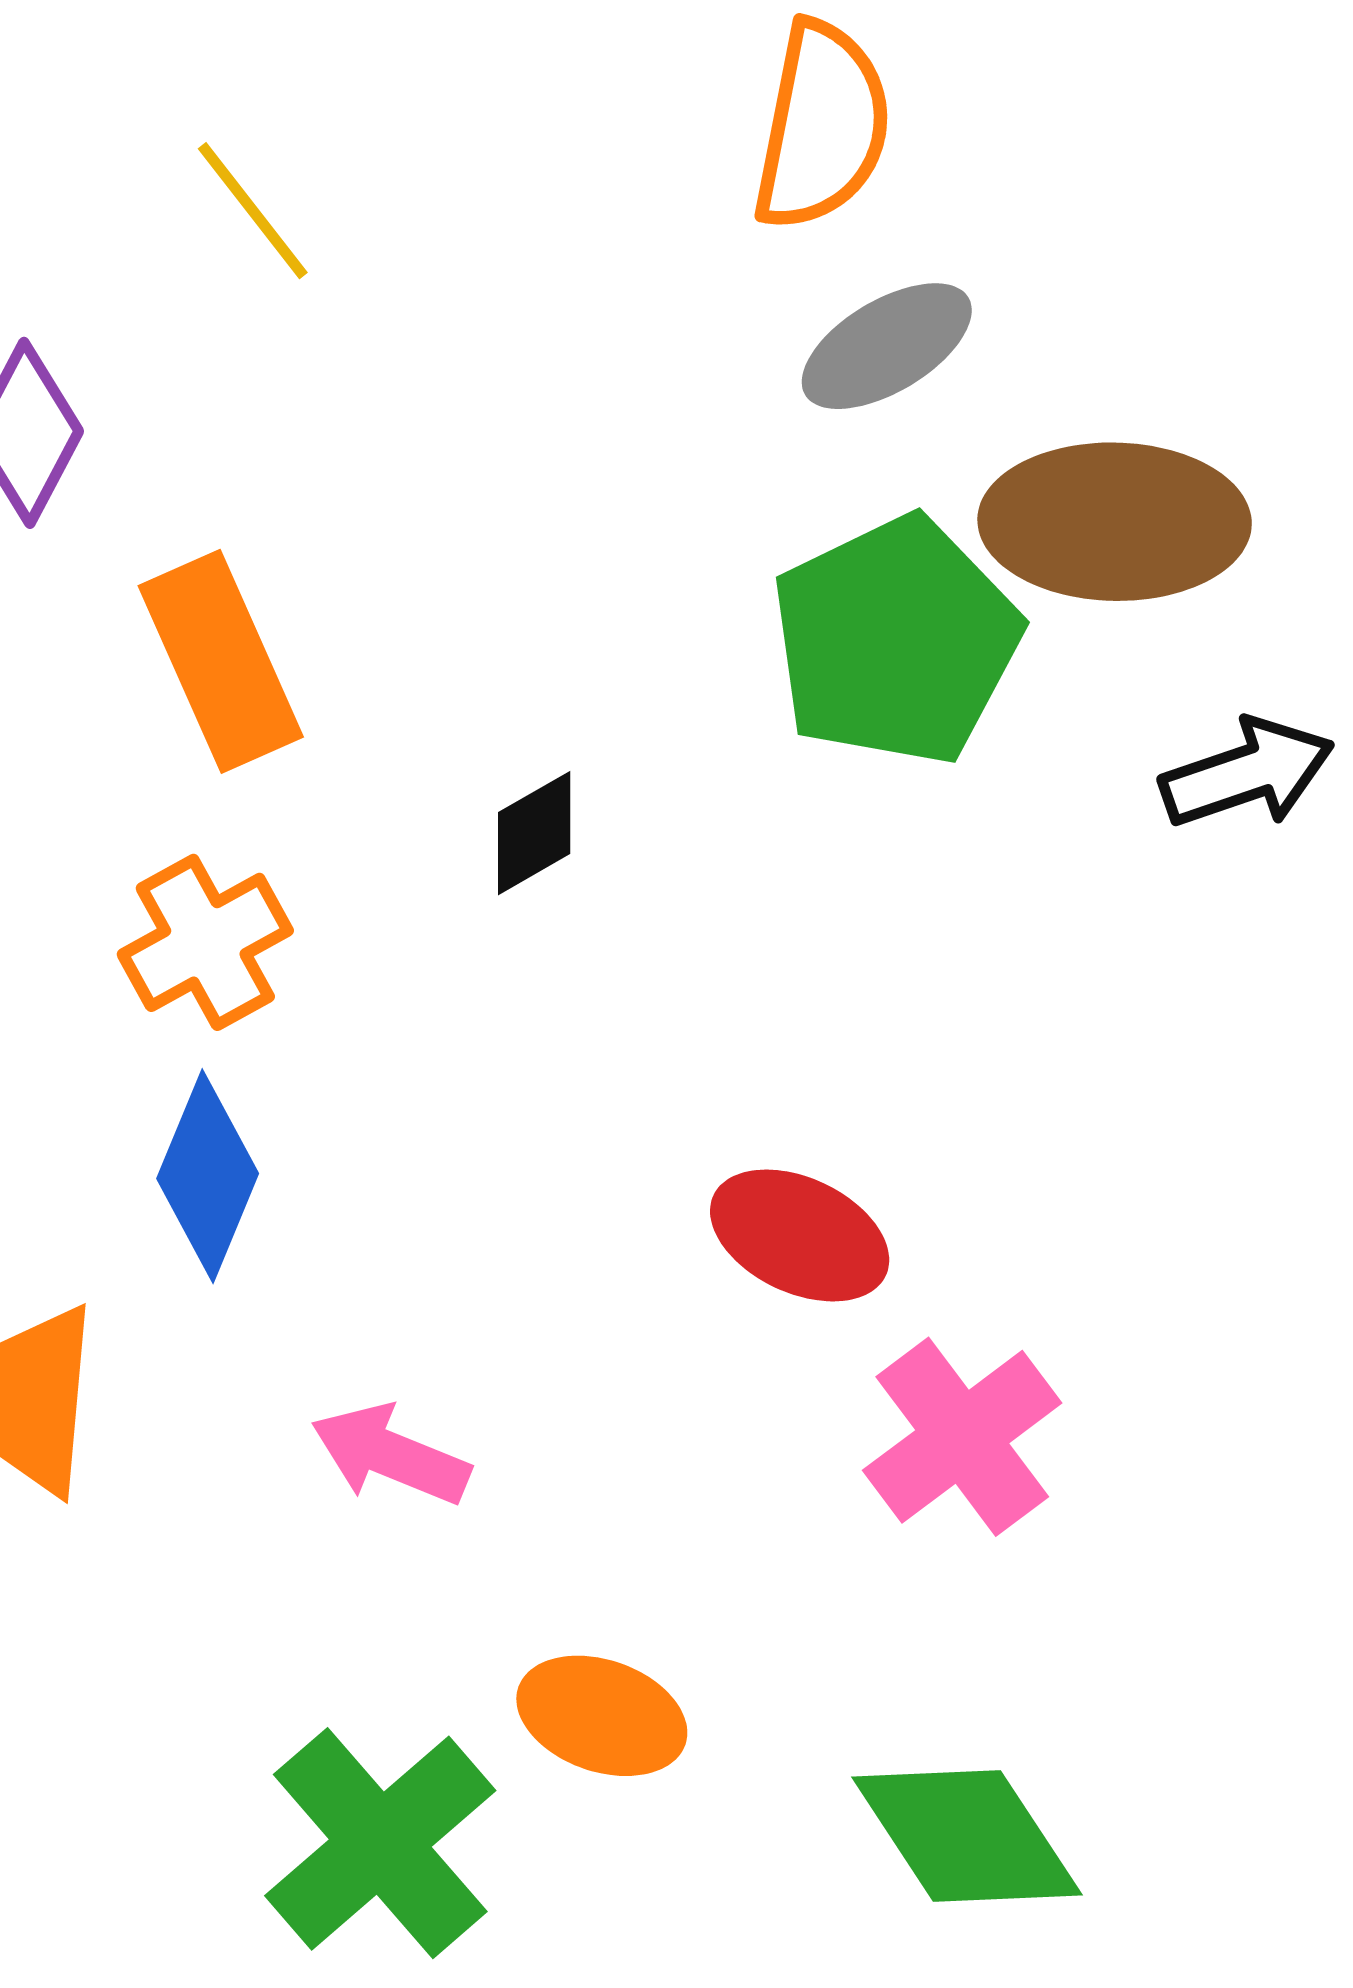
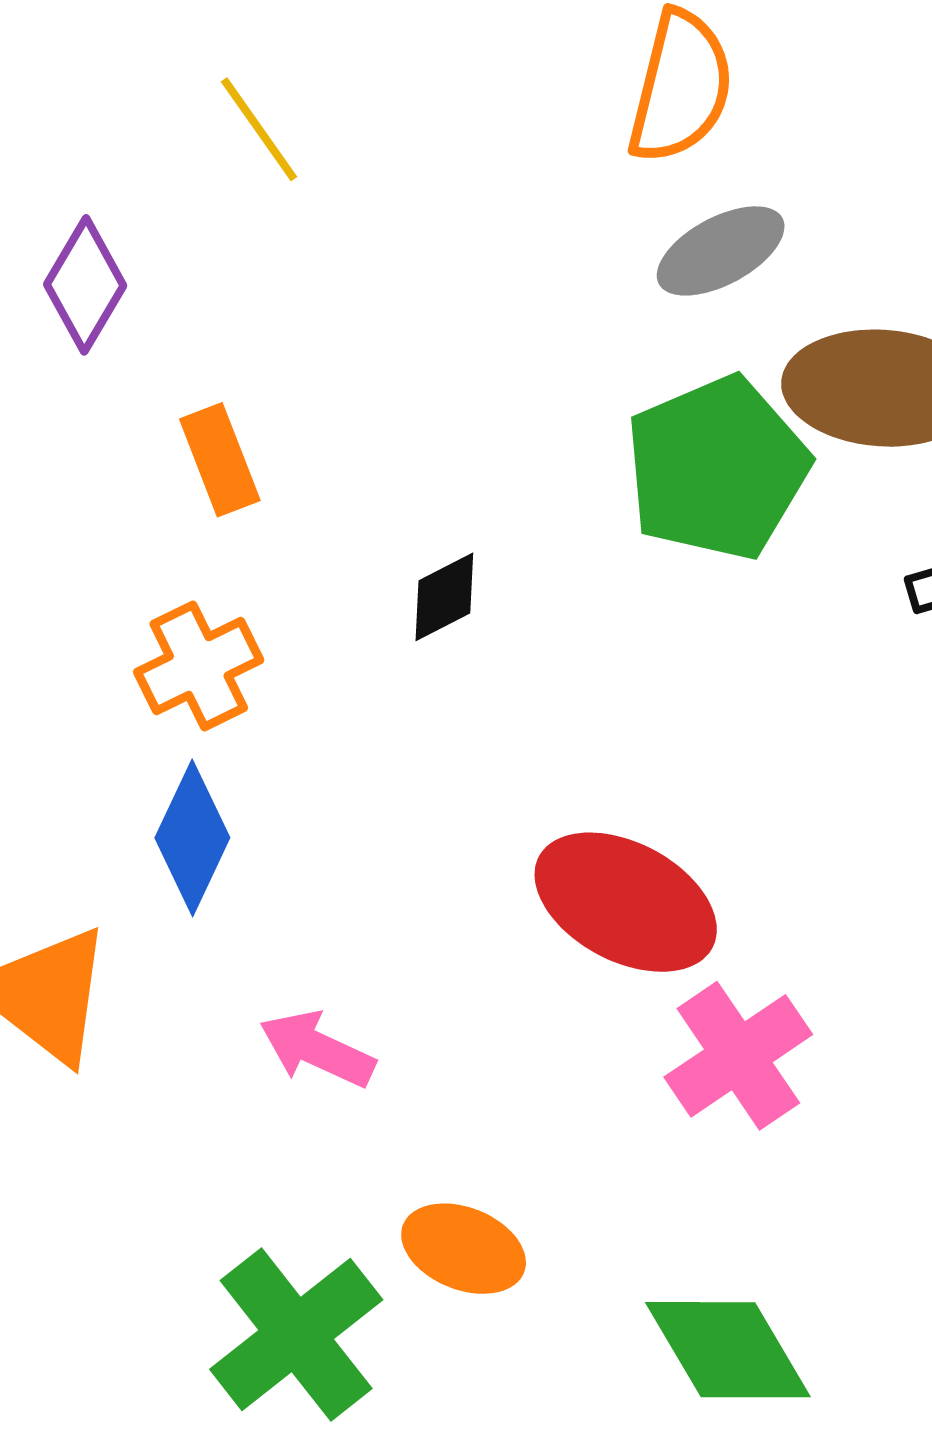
orange rectangle: (221, 661) -> (220, 460), size x0.7
red ellipse: (800, 1235) -> (626, 902), size x1.4

